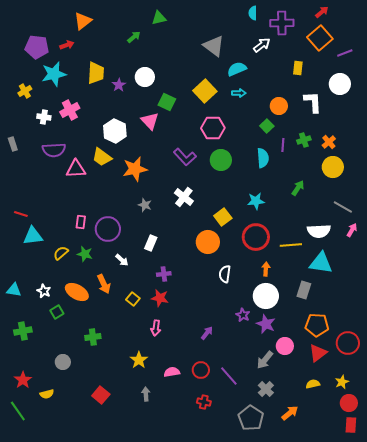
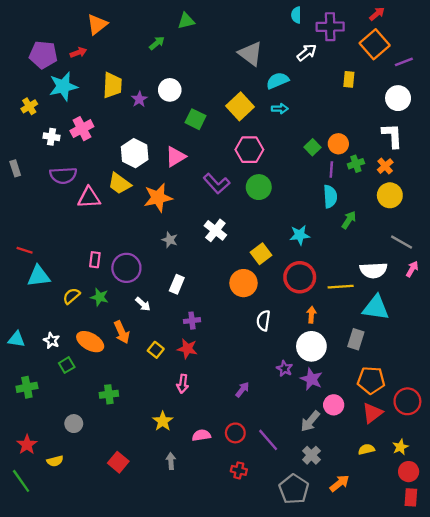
white L-shape: (313, 102) -> (392, 136), moved
orange circle: (279, 106) -> (338, 144), moved
pink triangle: (150, 121) -> (176, 157), moved, turned 42
cyan semicircle: (263, 158) -> (330, 196), moved

